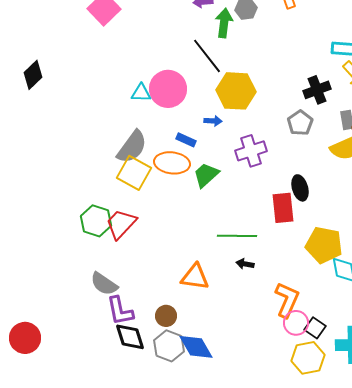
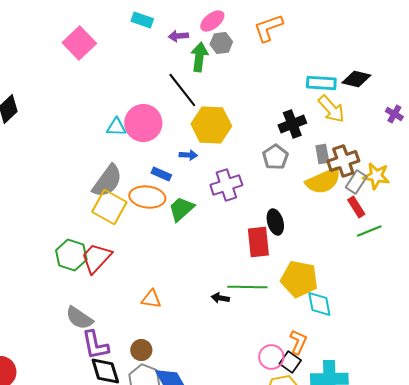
green line: (237, 236) -> (247, 287), moved
orange triangle: (195, 277) -> (151, 299), moved, size x0.7
orange L-shape: (287, 300) -> (298, 342), moved, size x0.7

